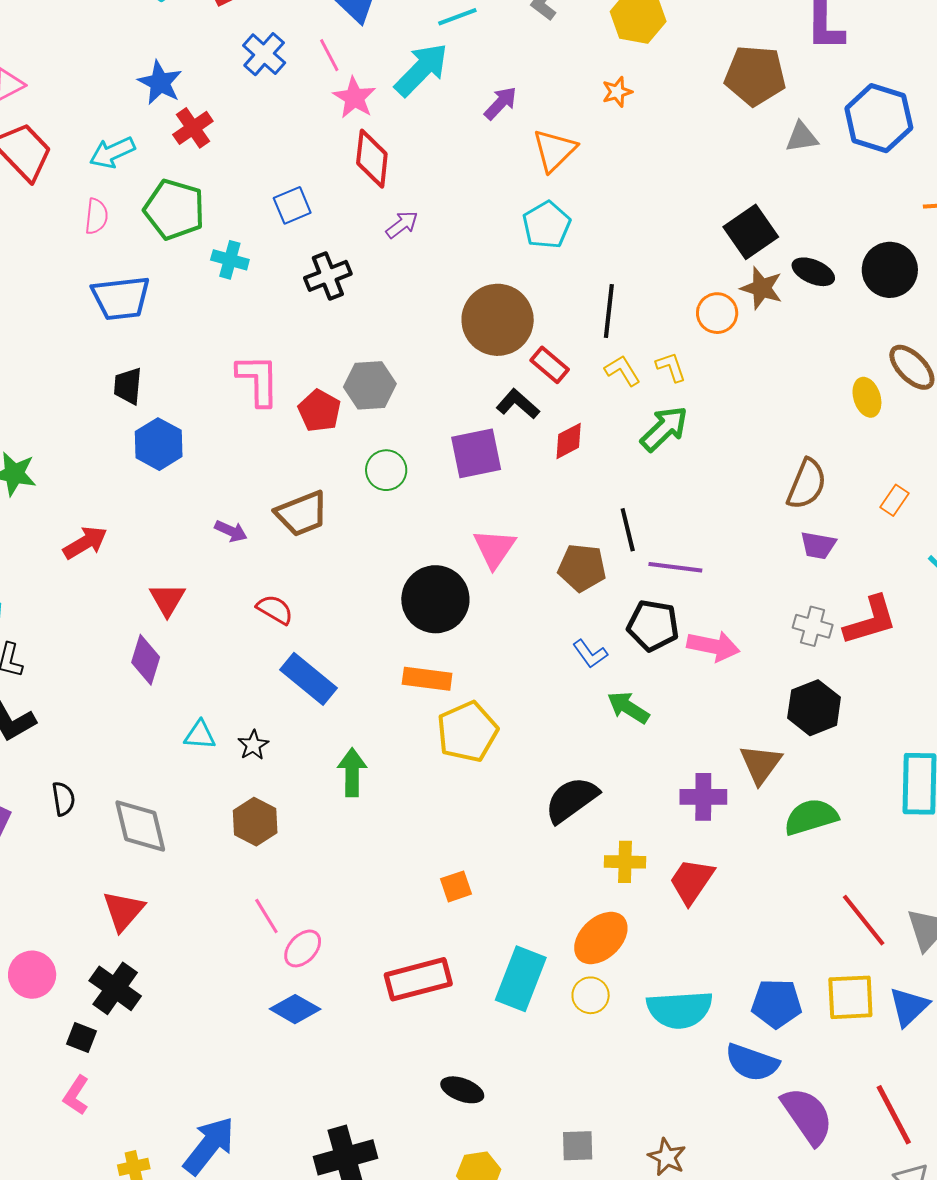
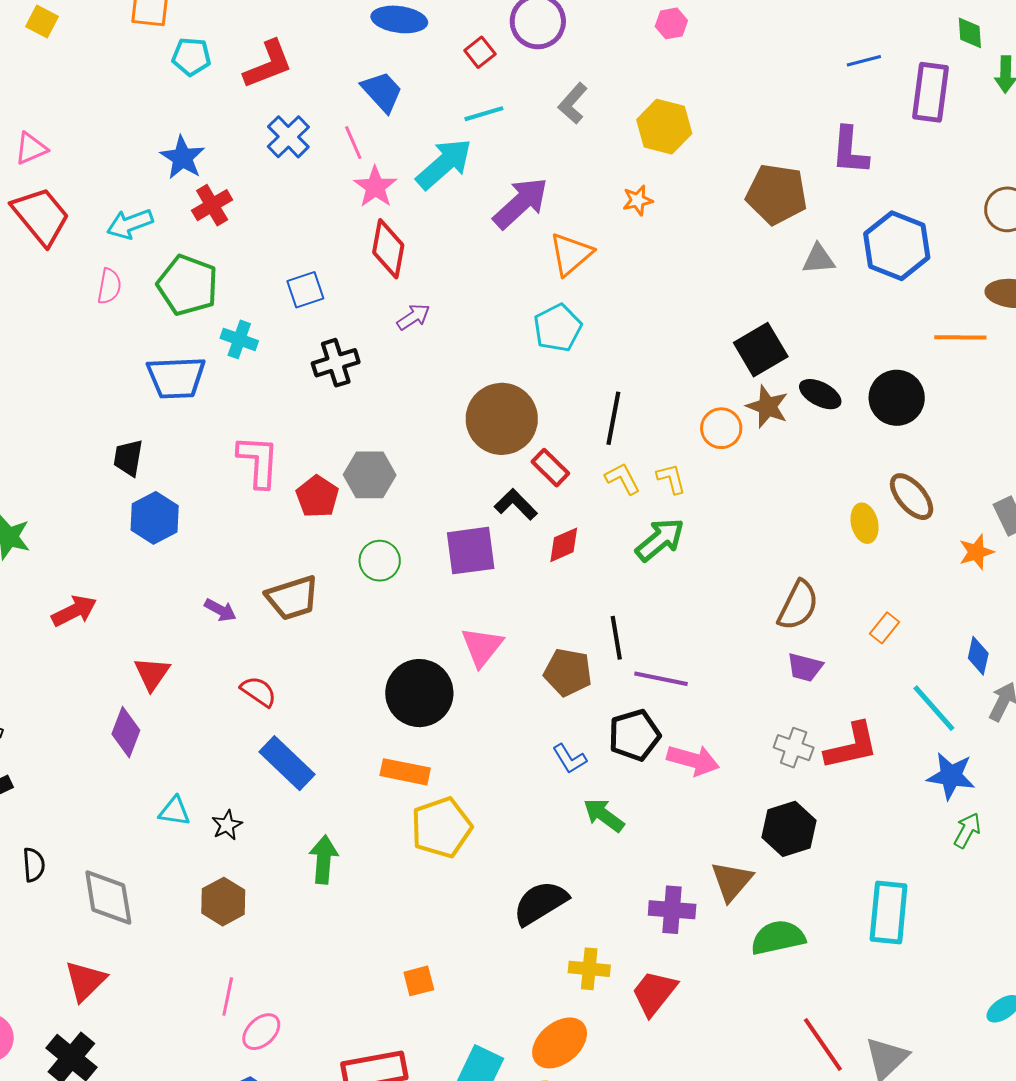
purple arrow: (501, 103) -> (521, 203), size x1.6
blue trapezoid: (121, 298) -> (176, 378), moved
black pentagon: (653, 625) -> (634, 735), turned -30
pink line: (266, 916) -> (228, 997), turned 39

